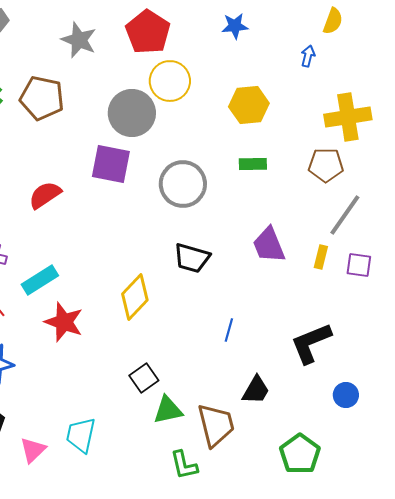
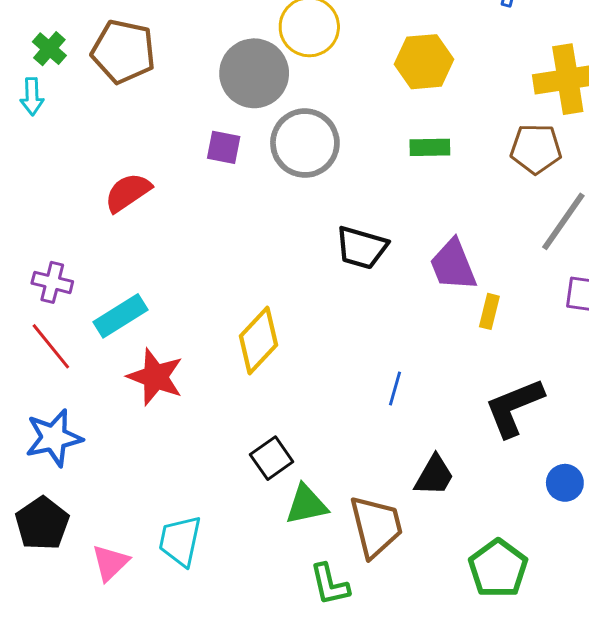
purple square: (111, 164) -> (224, 147), size x0.6
gray circle: (183, 184) -> (305, 143), moved
yellow rectangle: (321, 257) -> (489, 311), moved
black trapezoid: (192, 258) -> (362, 248), moved

